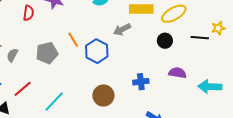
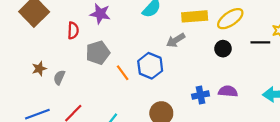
orange line: (73, 40) -> (123, 73), moved
gray pentagon: (47, 53) -> (98, 53), moved
purple semicircle: (177, 73) -> (228, 91), moved

